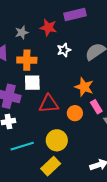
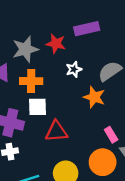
gray star: (22, 32) -> (25, 49), size x1.6
orange star: (84, 87) -> (94, 97), moved
orange circle: (75, 113) -> (103, 162), moved, size x1.5

